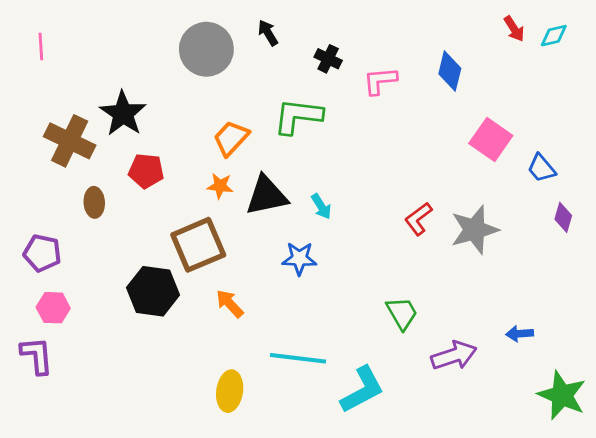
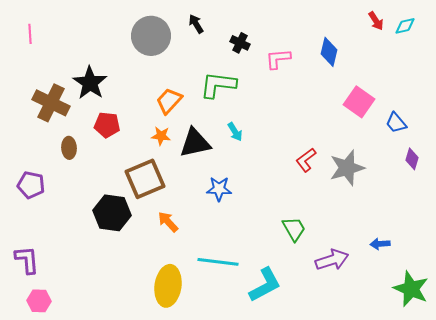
cyan arrow: (321, 206) -> (235, 132), moved
pink hexagon: (53, 308) -> (39, 301), moved
yellow ellipse: (230, 391) -> (168, 286), size x1.4

